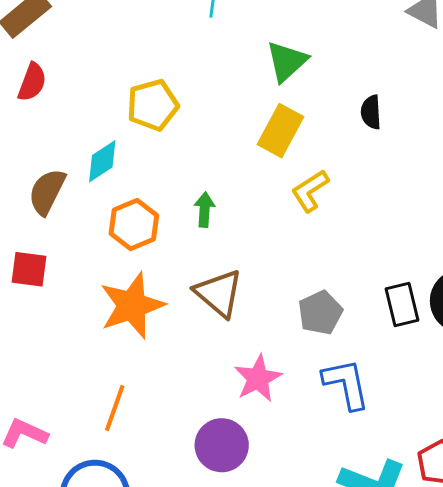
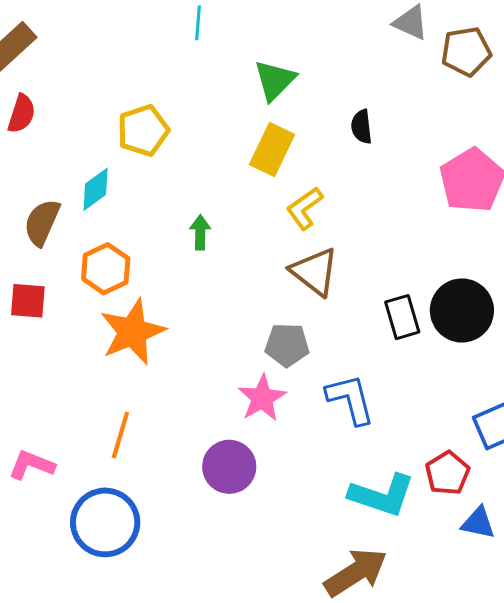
orange hexagon: (134, 224) -> (106, 269), moved
brown triangle: (219, 293) -> (315, 272), moved
gray pentagon: (320, 313) -> (287, 345), moved, turned 30

